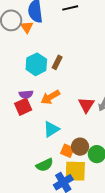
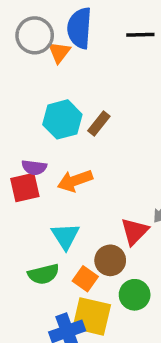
red triangle: (86, 105) -> (135, 231), moved
cyan triangle: (51, 129) -> (65, 236), turned -42
brown circle: (80, 147) -> (110, 260), moved
green semicircle: (45, 165) -> (44, 274), moved

